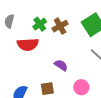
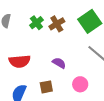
red semicircle: (28, 44) -> (20, 61), moved

